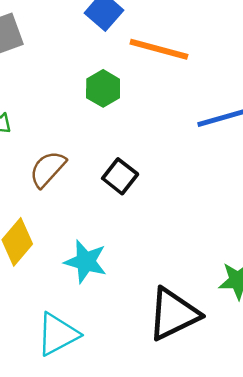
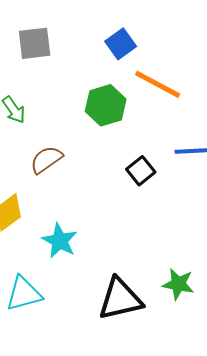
green hexagon: (103, 88) -> (106, 105), size x1.4
black square: (120, 176) -> (141, 171), moved

